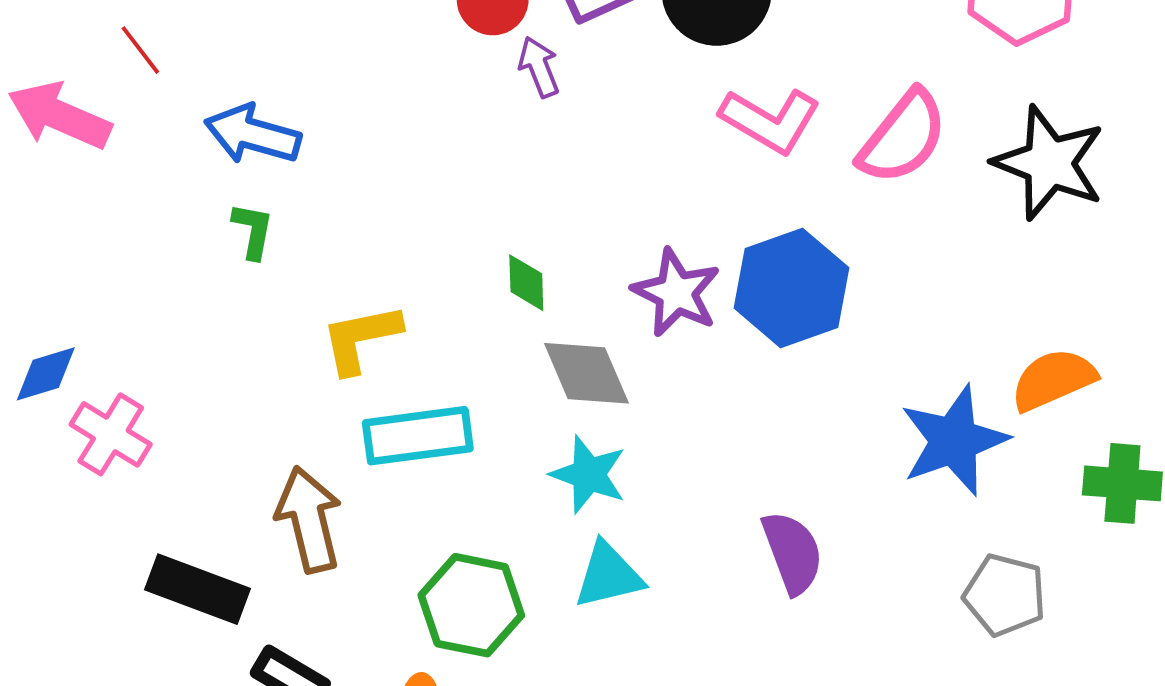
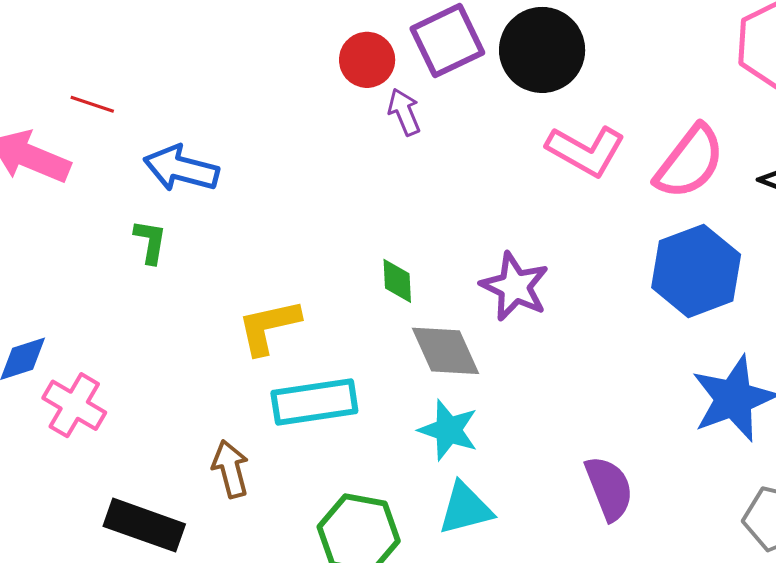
red line: (140, 50) -> (92, 104), turned -33
green L-shape: (253, 231) -> (150, 242), moved
blue hexagon: (791, 288) -> (696, 271), moved
brown arrow: (309, 519) -> (230, 469), size x0.7

